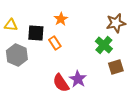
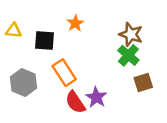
brown star: (116, 23) -> (131, 34), moved, turned 30
orange rectangle: (55, 43) -> (64, 73), moved, size x1.5
gray hexagon: (17, 55) -> (23, 82), moved

